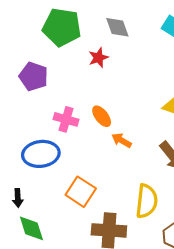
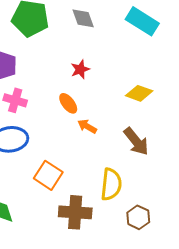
red star: (98, 58) -> (80, 69), moved
pink cross: (66, 119) -> (15, 100), moved

